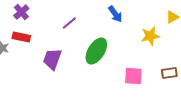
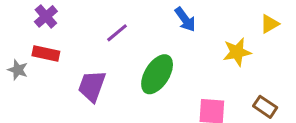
brown rectangle: (169, 73) -> (265, 107), turned 42

